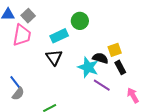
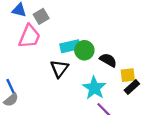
green circle: (80, 21) -> (84, 50), moved
black semicircle: (100, 58) -> (108, 60), moved
black rectangle: (120, 67) -> (132, 87), moved, turned 64

